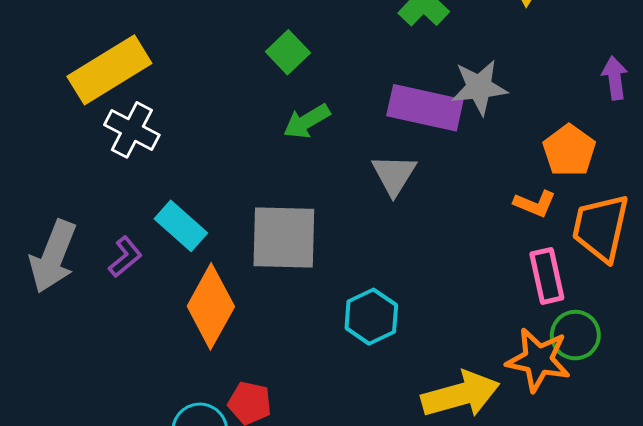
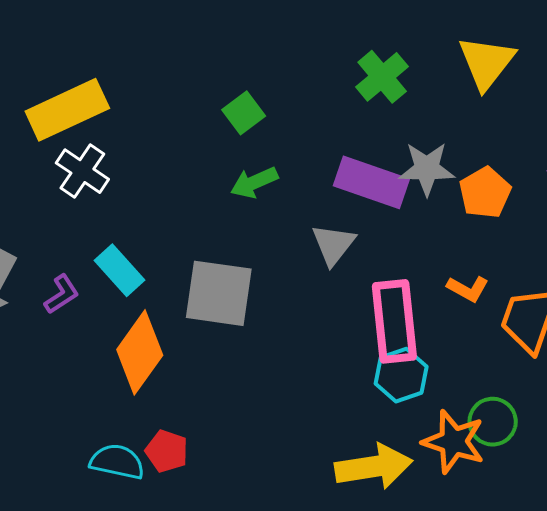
orange pentagon: (569, 151) -> (485, 193), moved
pink rectangle: (547, 276) -> (394, 321), moved, size x1.5
cyan hexagon: (371, 317) -> (401, 375), moved

